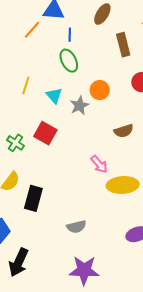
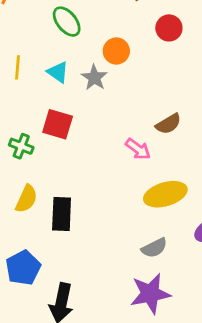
brown semicircle: (124, 131) -> (168, 124), moved
yellow ellipse: (123, 185) -> (165, 194), moved
gray semicircle: (76, 227) -> (154, 248), moved

